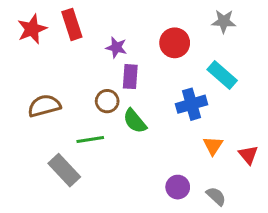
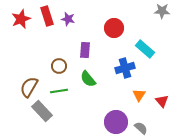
gray star: (224, 21) -> (162, 11), moved
purple star: (116, 47) -> (68, 19), moved
brown circle: (107, 101) -> (59, 66), moved
brown semicircle: (44, 106) -> (29, 87), moved, turned -45
purple circle: (178, 187) -> (116, 122), size x1.5

